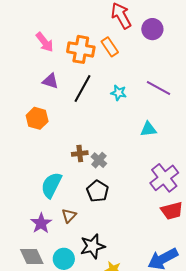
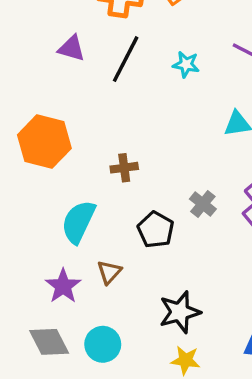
orange hexagon: (37, 118) -> (44, 142), moved, size x1.4
gray cross: (99, 160) -> (203, 204), moved
black star: (93, 246) -> (180, 312), moved

